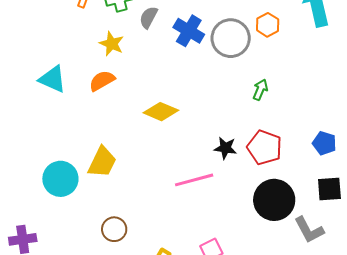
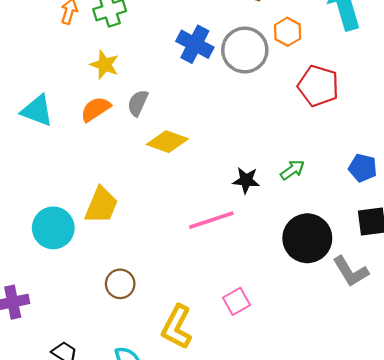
gray semicircle: (148, 17) -> (138, 103), moved
green arrow: (260, 90) -> (292, 170), moved, turned 35
red pentagon: (264, 148) -> (318, 86), moved

